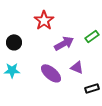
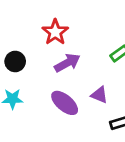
purple arrow: (64, 43) -> (67, 63), moved

